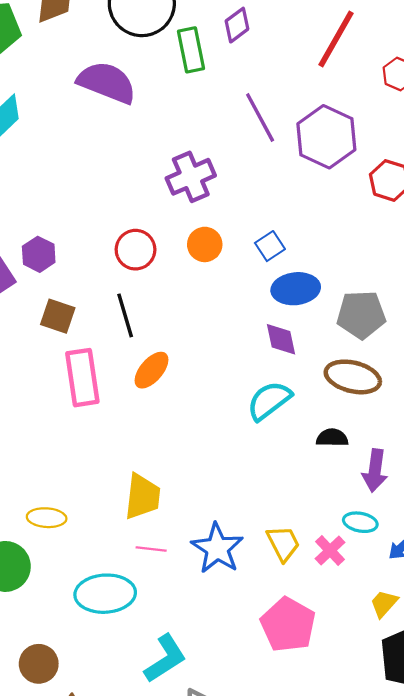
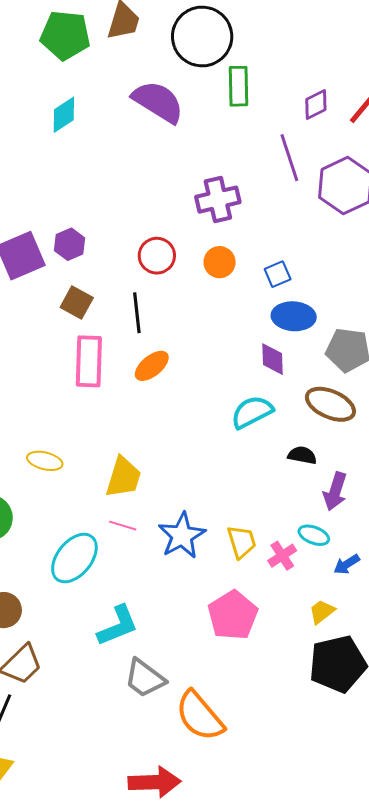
purple diamond: (237, 25) -> (316, 104), moved
yellow ellipse: (47, 518) -> (45, 461), moved
cyan ellipse: (105, 594) -> (74, 558), turned -58

